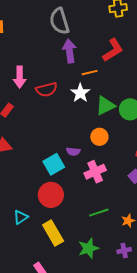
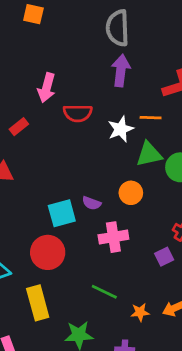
orange line: (90, 73) -> (151, 118), moved
green line: (99, 213) -> (104, 292), turned 30

